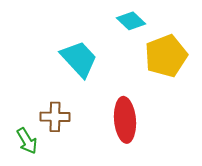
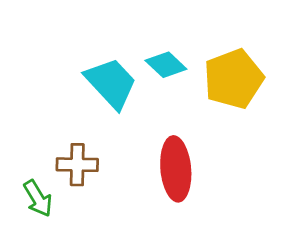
cyan diamond: (131, 21) -> (166, 65), moved

